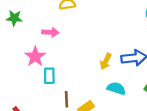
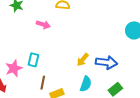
pink star: (35, 57) -> (14, 68), moved
cyan semicircle: (116, 88) -> (86, 84), turned 77

